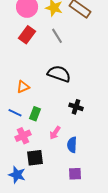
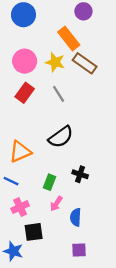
black semicircle: (59, 74) -> (61, 137), turned 125
orange triangle: (23, 87) -> (20, 152), size x1.5
green rectangle: (35, 114) -> (50, 182), moved

